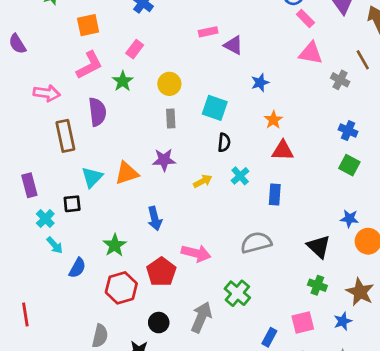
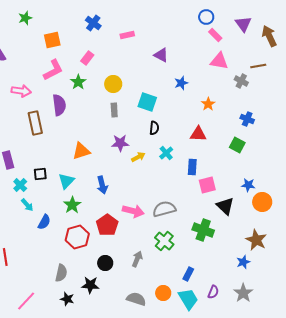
pink rectangle: (208, 32) -> (127, 35), moved
brown line: (363, 60) -> (258, 66), turned -70
orange star: (273, 120) -> (208, 104), moved
purple star: (164, 160) -> (120, 143), moved
green square: (349, 165) -> (237, 145), moved
cyan triangle: (92, 177) -> (66, 181), moved
gray semicircle: (256, 243) -> (164, 209), moved
green cross: (317, 285) -> (203, 230), moved, size x1.5
gray arrow: (201, 317) -> (137, 259), size x0.7
pink square: (303, 323) -> (207, 185), moved

